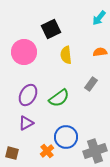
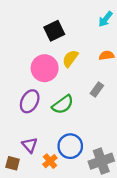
pink circle: (24, 52) -> (45, 68), moved
yellow semicircle: (66, 55) -> (70, 59), turned 42
purple triangle: (26, 123) -> (30, 145), moved, turned -42

